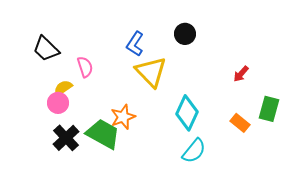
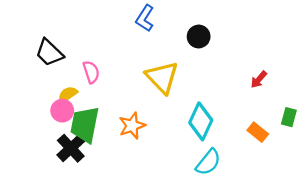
blue L-shape: (135, 44) -> (145, 18), moved
green rectangle: (269, 109) -> (289, 117), size x0.7
green trapezoid: (103, 134) -> (85, 125), moved, turned -108

